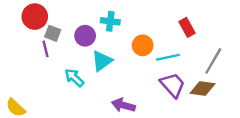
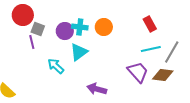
cyan cross: (110, 21) -> (80, 27), moved
orange circle: (143, 45) -> (104, 27), moved
cyan line: (168, 57) -> (151, 49), moved

